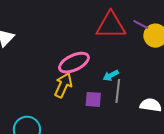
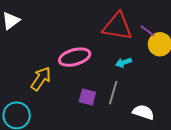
cyan arrow: (111, 75) -> (124, 62), moved
yellow arrow: (63, 85) -> (41, 79), moved

